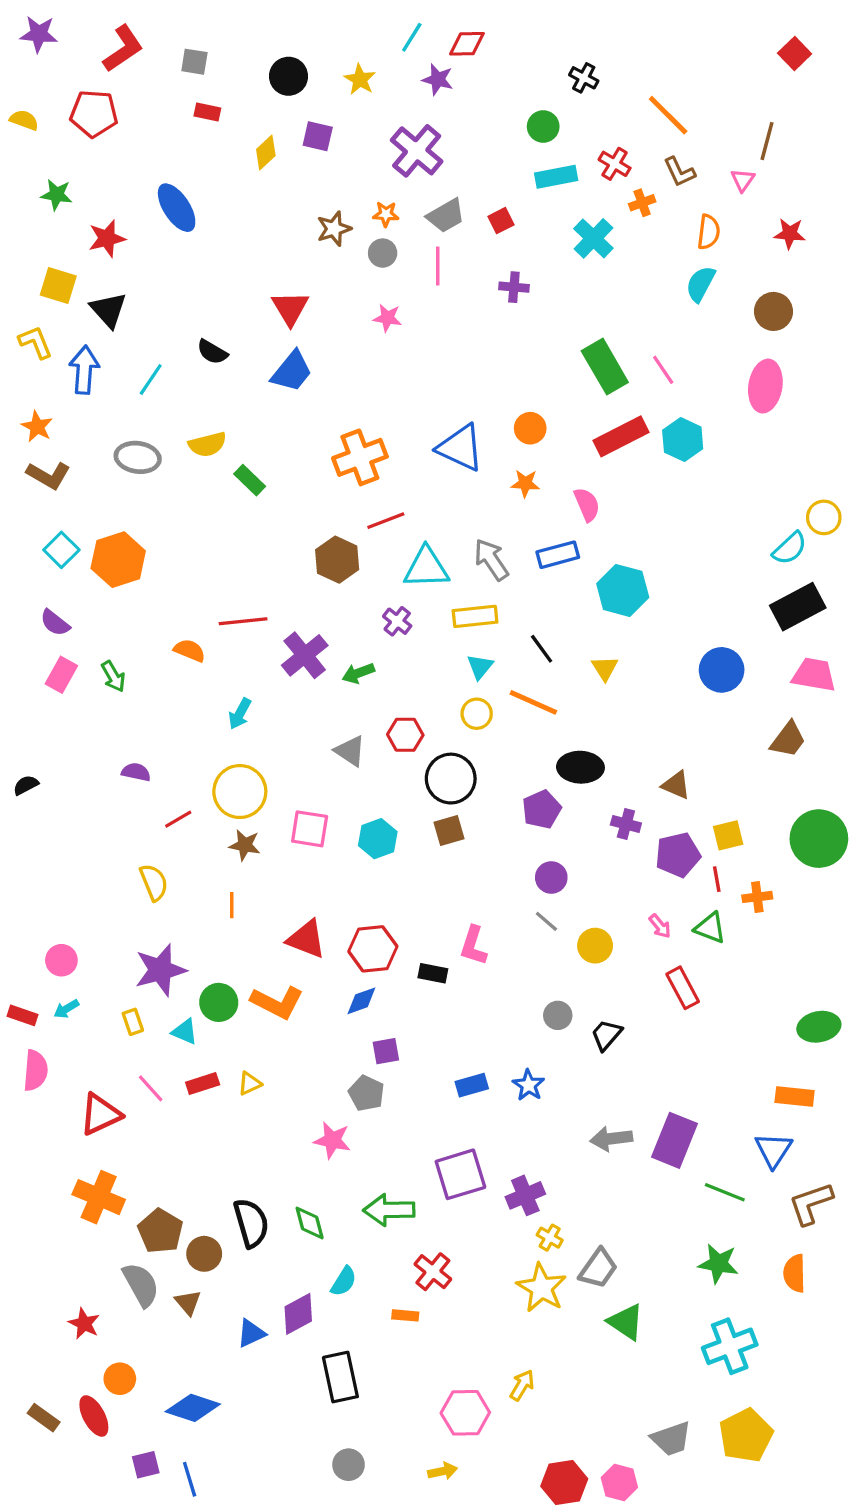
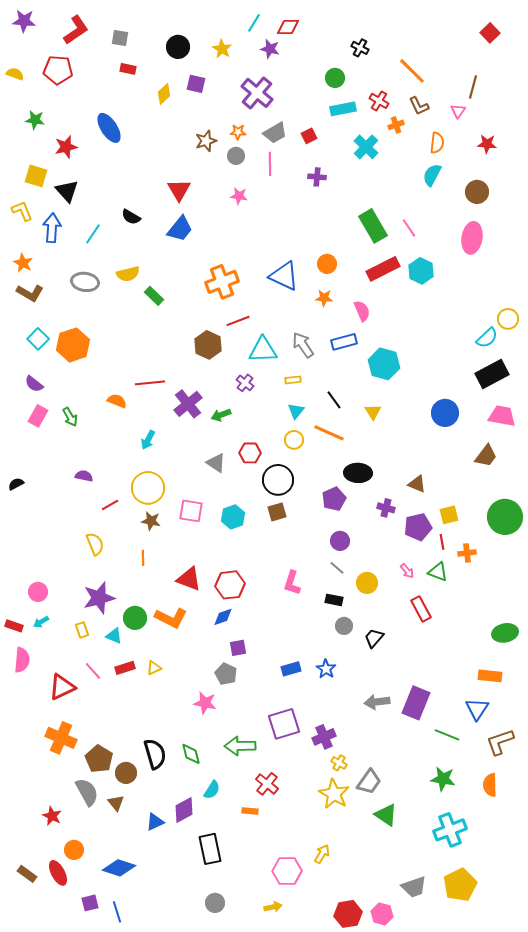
yellow rectangle: (475, 616) -> (293, 380), size x0.6
black rectangle: (433, 973) -> (334, 600), moved

